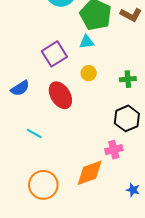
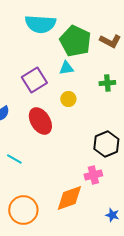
green cross: (128, 79) -> (107, 83), moved

